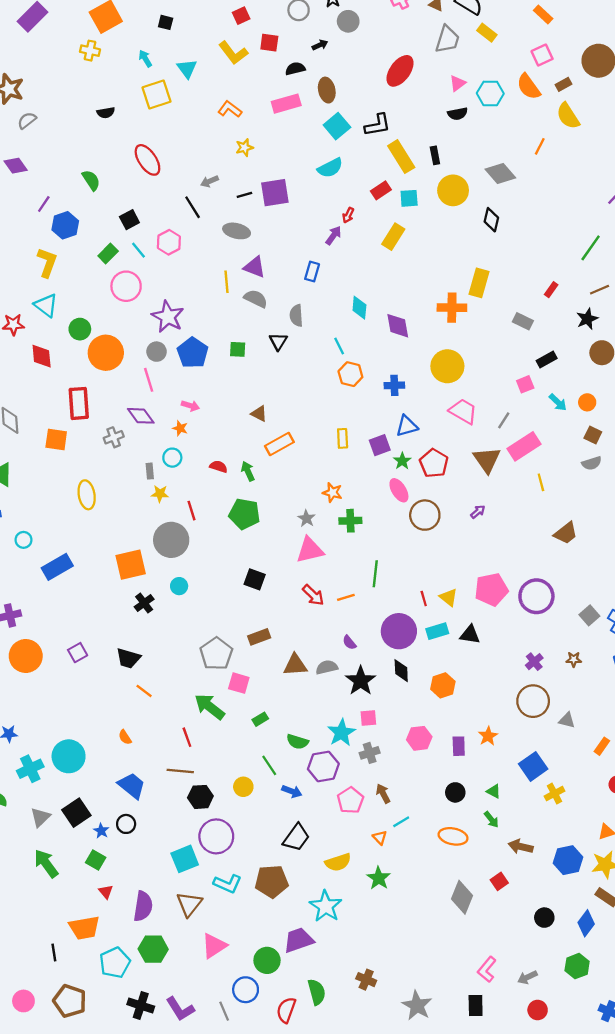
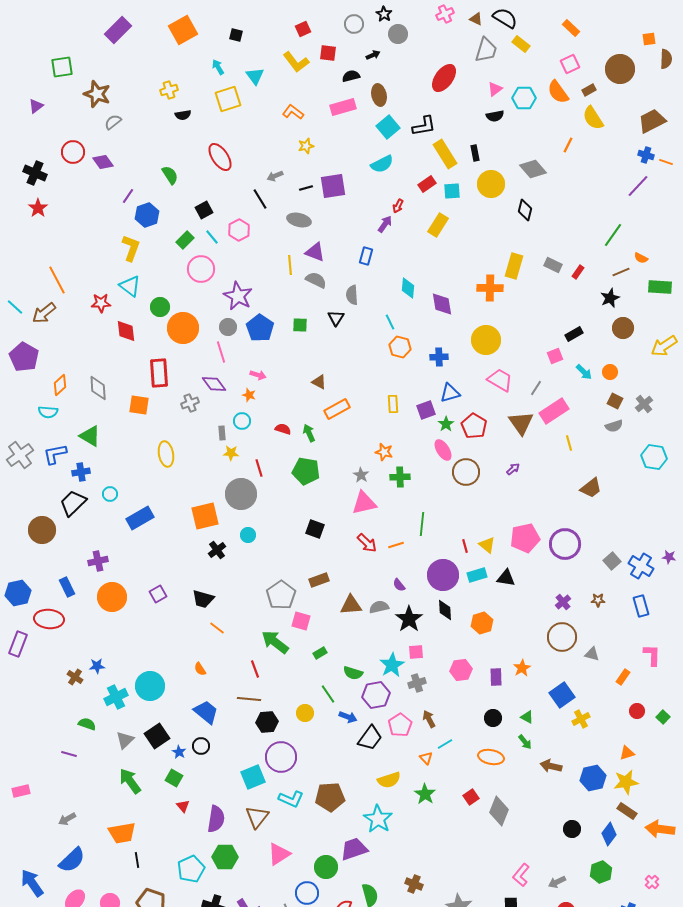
yellow cross: (90, 51) -> (169, 90), moved, turned -30
gray rectangle: (523, 321) -> (553, 265), moved
black trapezoid: (296, 838) -> (370, 738), moved
red square: (499, 881) -> (471, 797), moved
orange trapezoid: (84, 928) -> (122, 833), moved

